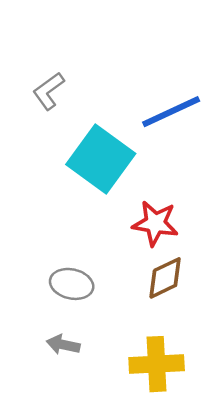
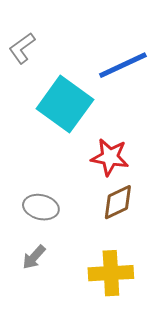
gray arrow: (63, 345) -> (34, 257), turned -60

